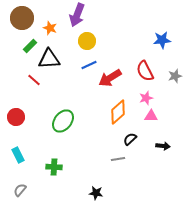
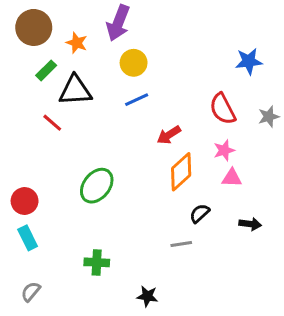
red arrow: (110, 78) -> (169, 135), moved, size x0.7
red circle: (16, 117) -> (25, 201), moved
green cross: (54, 167) -> (97, 262), moved

